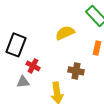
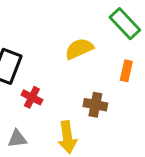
gray triangle: (23, 82) -> (17, 139), moved

